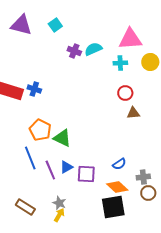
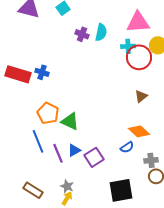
cyan semicircle: (93, 49) -> (101, 32), turned 126
red circle: (125, 93) -> (139, 57), moved, size x1.6
brown triangle: (133, 113) -> (141, 96), turned -32
purple square: (86, 174) -> (94, 157), turned -36
orange diamond: (117, 187) -> (139, 131), moved

